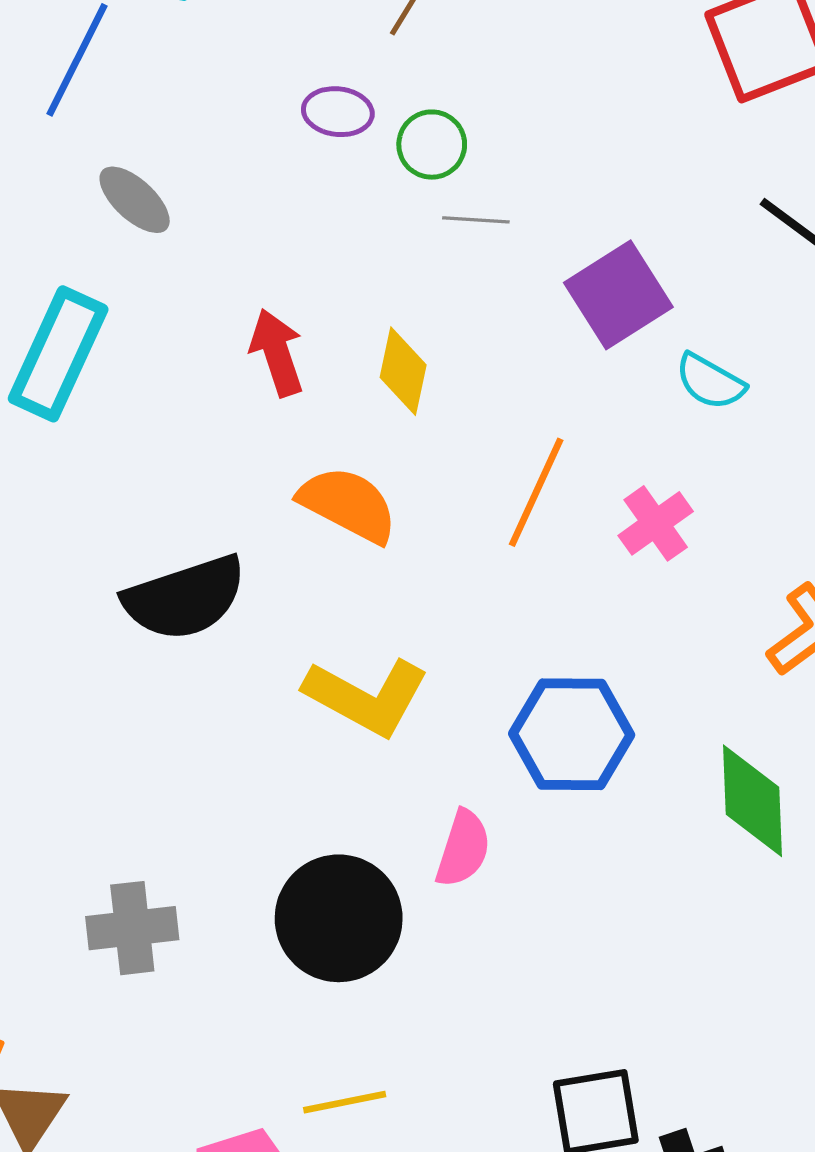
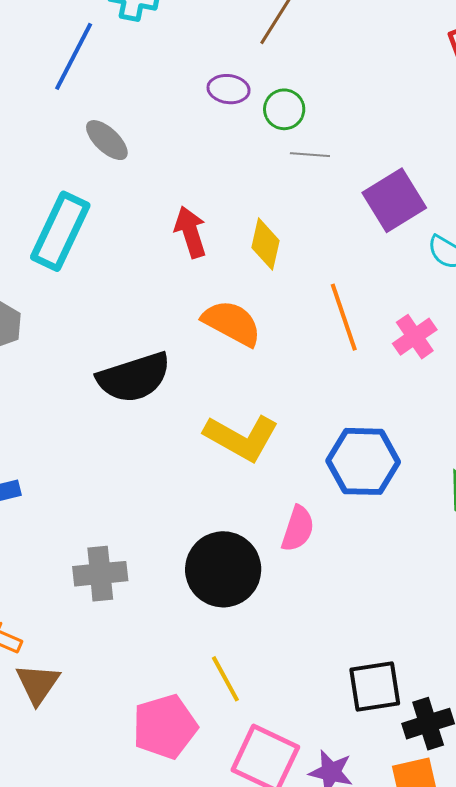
orange line: (536, 492) -> (344, 317), turned -44
yellow line: (345, 1102) -> (225, 679), turned 72

